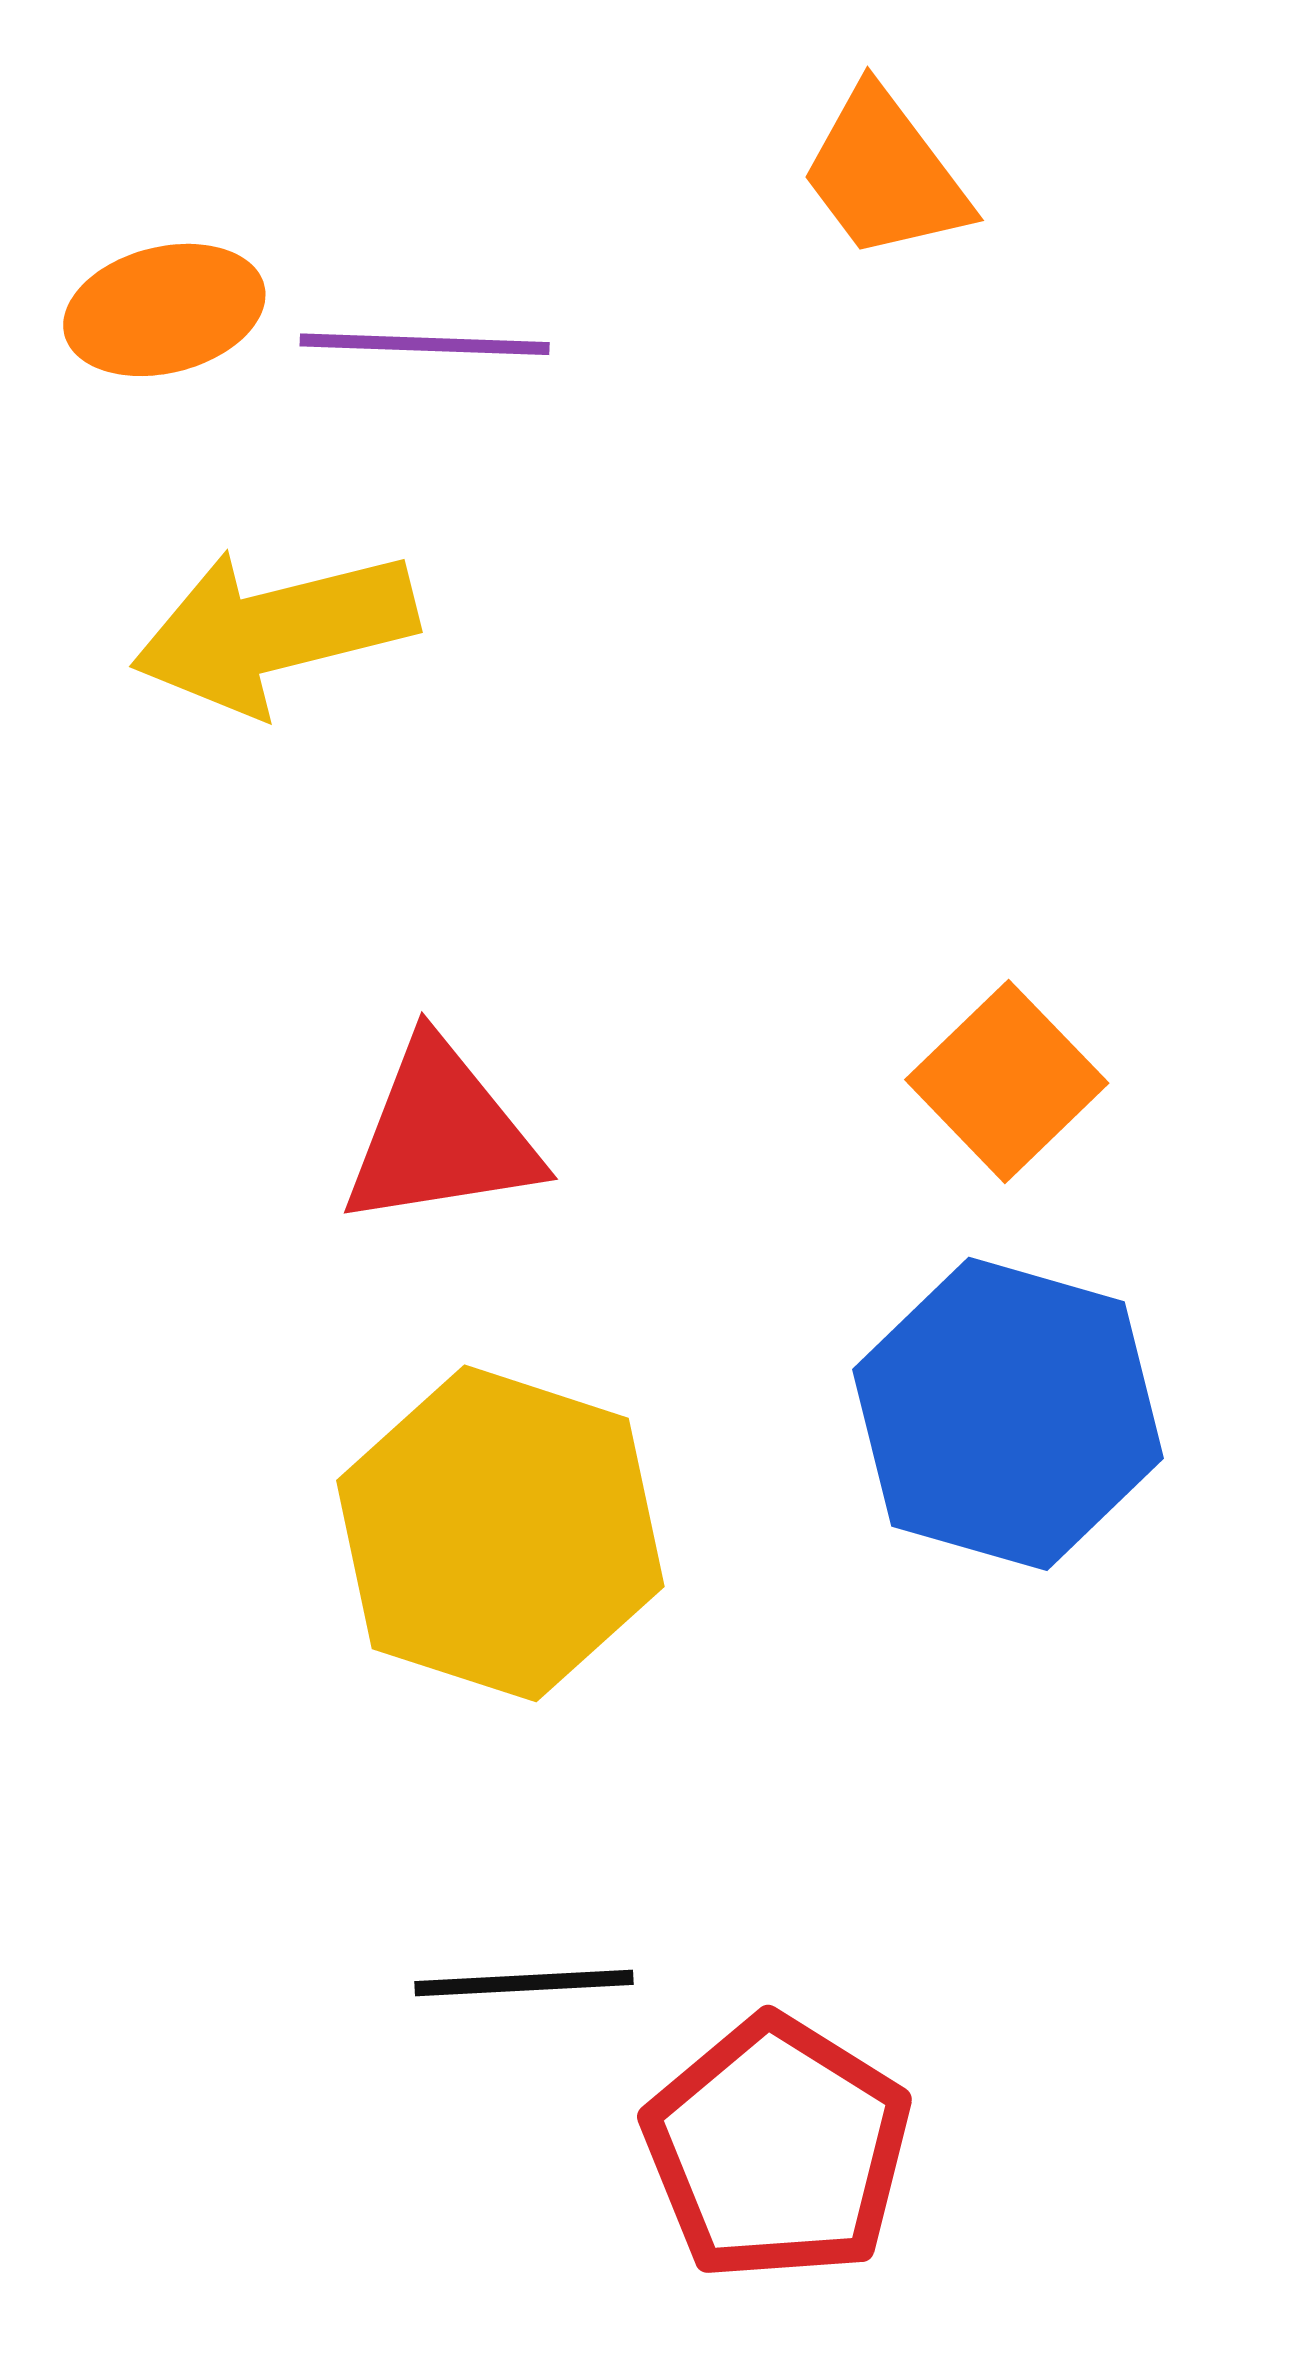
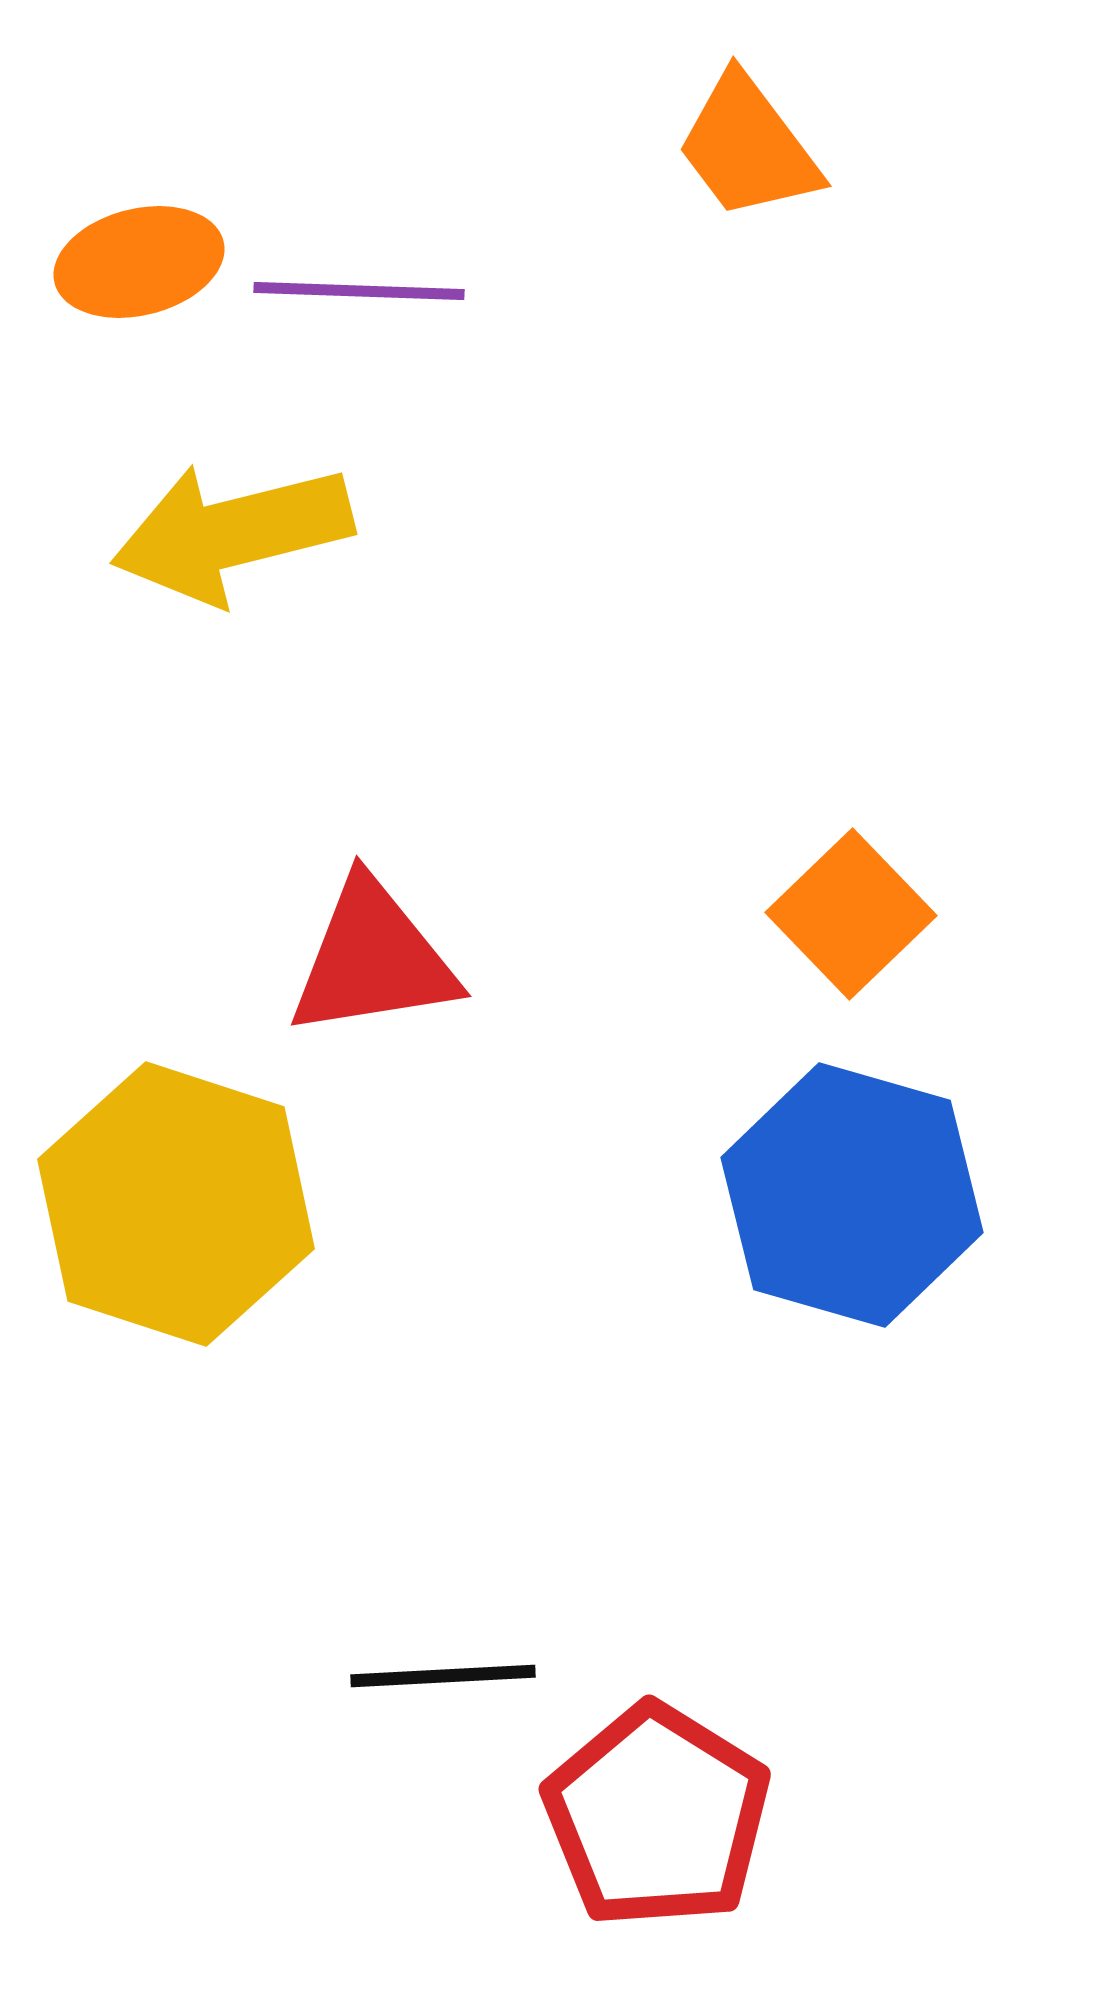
yellow hexagon: (500, 1533) -> (176, 1204), moved

